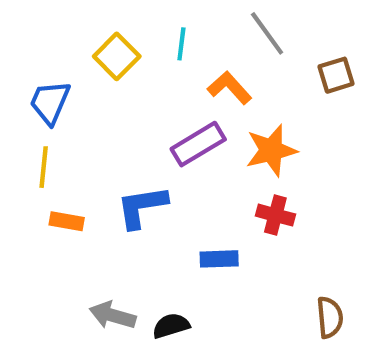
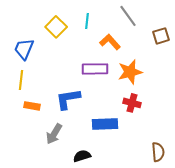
purple rectangle: (198, 144) -> (95, 69), turned 30
blue rectangle: (219, 259) -> (105, 124), size x1.4
gray arrow: (113, 315) -> (54, 134), moved, turned -75

